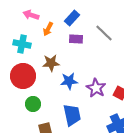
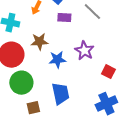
purple star: (96, 88) -> (84, 51), moved
green circle: (33, 104) -> (21, 83), size x1.5

